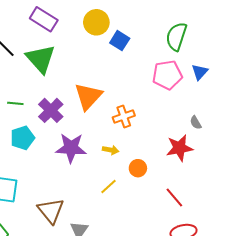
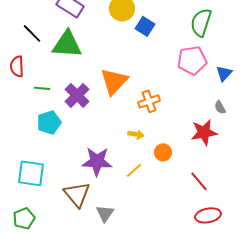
green triangle: (41, 59) -> (67, 44), turned -44
blue triangle: (200, 72) -> (224, 73), moved
purple star: (71, 148) -> (97, 161), moved

